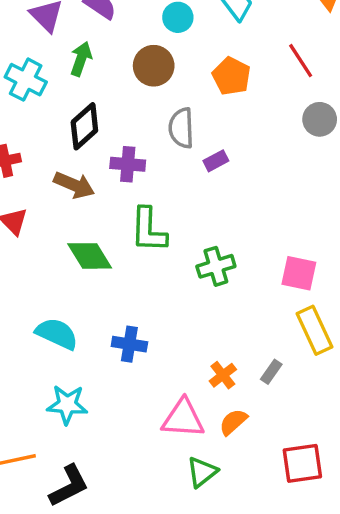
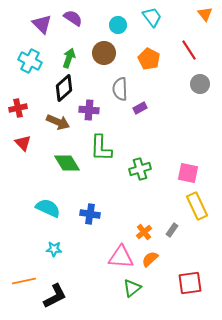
green arrow: (81, 59) -> (69, 58), moved
cyan star: (67, 405) -> (54, 249), size x0.7

